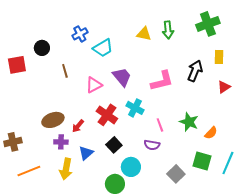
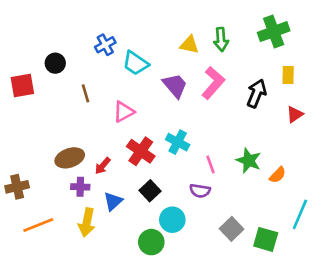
cyan trapezoid: (103, 48) -> (135, 63), turned 65
purple trapezoid: (122, 77) -> (175, 86), moved
pink L-shape: (162, 81) -> (213, 83), moved, turned -35
green square: (202, 161) -> (266, 239), moved

